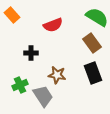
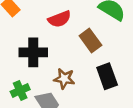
brown rectangle: (92, 43) -> (90, 40), moved
black cross: (31, 53) -> (33, 52), size x1.6

